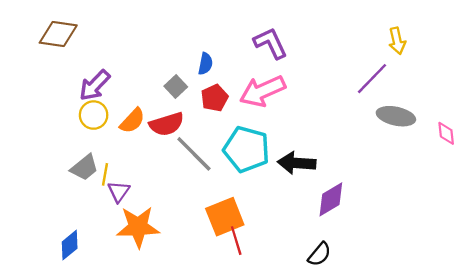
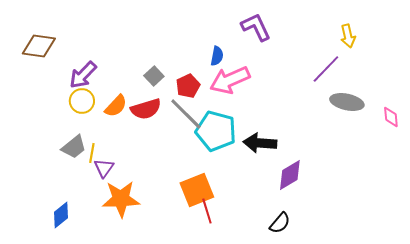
brown diamond: (58, 34) -> (39, 46), moved
purple L-shape: (270, 43) -> (256, 27), moved
blue semicircle: (205, 64) -> (217, 56), moved
gray line: (194, 154) -> (186, 114), moved

